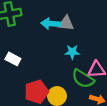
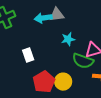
white rectangle: (13, 59) -> (28, 55), moved, turned 56

